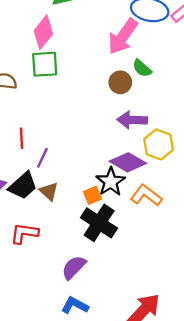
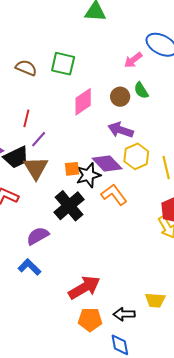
pink diamond: (43, 32) -> (83, 102), moved
pink arrow: (123, 37) -> (133, 60), size x0.6
brown triangle: (49, 191) -> (36, 168), size x1.5
orange square: (92, 195) -> (72, 169), moved

